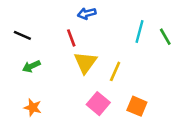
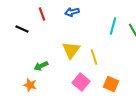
red line: (71, 38) -> (42, 14), moved
green arrow: (31, 66) -> (41, 66), moved
yellow line: (115, 71) -> (94, 57), turned -42

